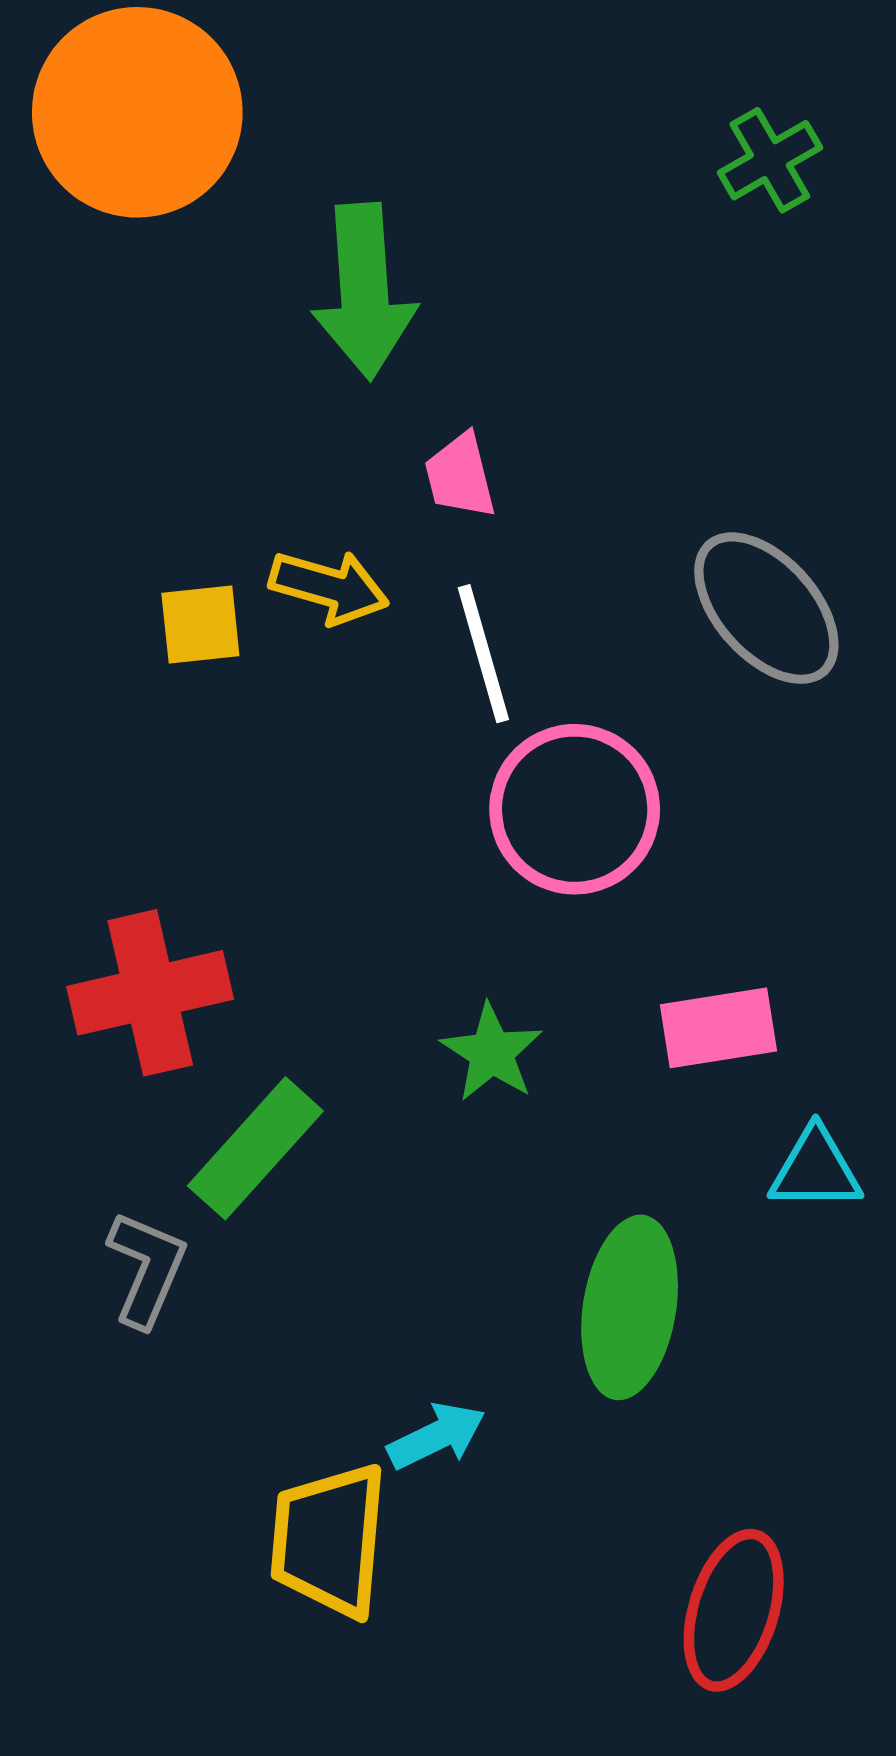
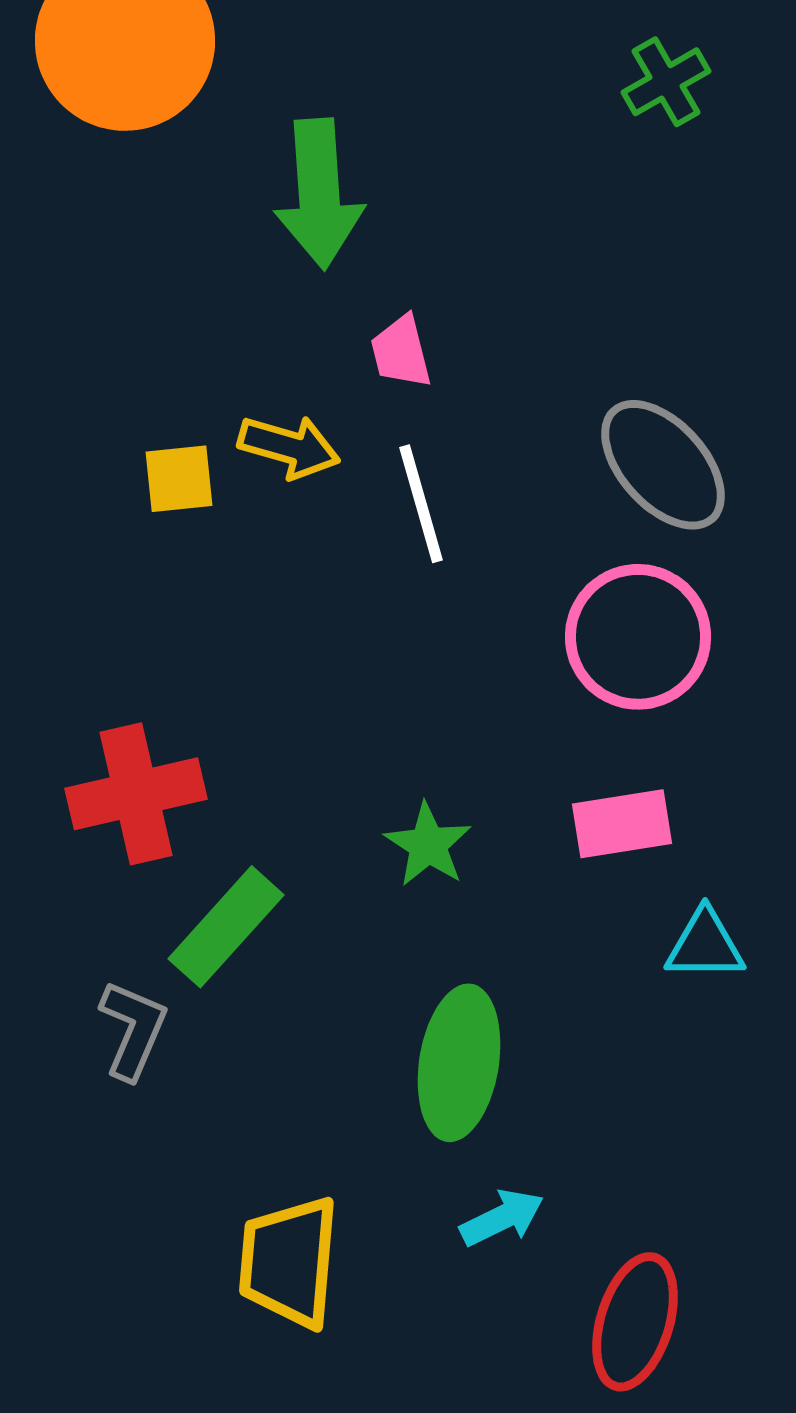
pink circle: (575, 809) -> (638, 637), moved
green ellipse: (630, 1307) -> (459, 1063), moved
cyan arrow: (437, 1436) -> (502, 1218), moved

